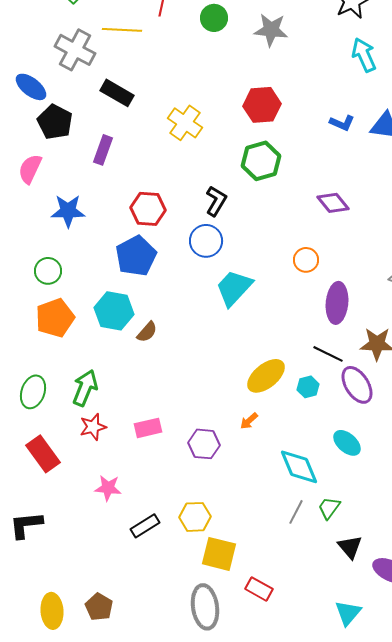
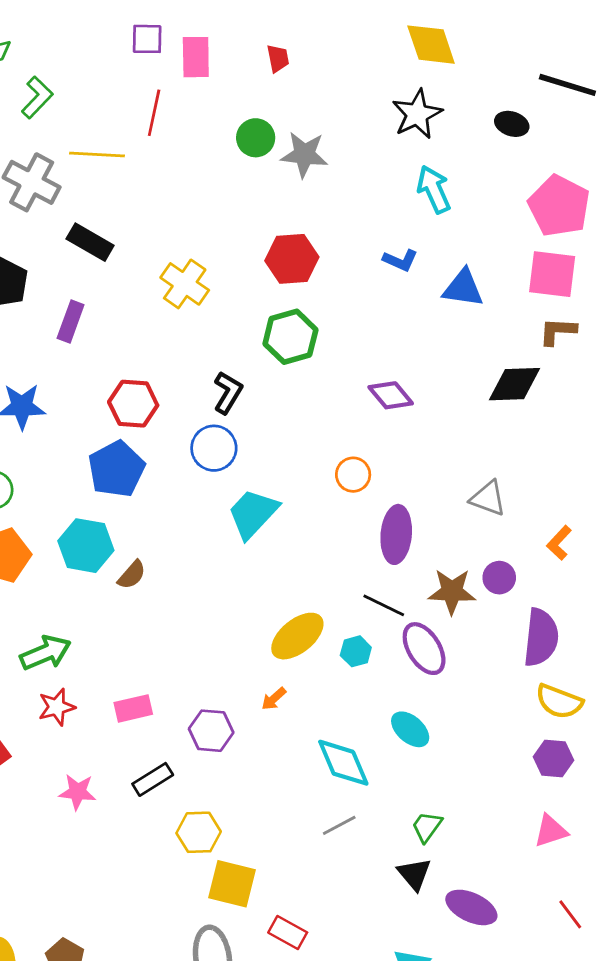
green circle: (214, 18) -> (256, 138), moved
blue L-shape: (342, 123) -> (400, 260), moved
green arrow: (85, 388) -> (45, 653), turned 45
green trapezoid: (329, 508) -> (427, 827), moved
gray line: (296, 512) -> (339, 825), turned 35
black rectangle: (145, 526) -> (153, 779), moved

